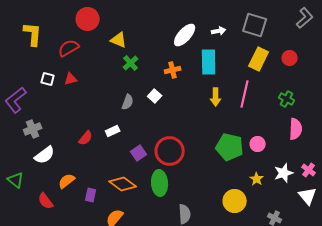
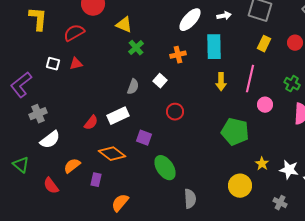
yellow rectangle: (259, 59) -> (264, 44), size x0.7
white rectangle: (113, 131) -> (118, 116), size x1.5
pink circle: (258, 144) -> (265, 105), moved
red circle: (170, 151) -> (175, 112), moved, size x0.6
purple square: (139, 153) -> (144, 138), turned -35
white star: (284, 173) -> (289, 170), moved, turned 30
green ellipse: (160, 183) -> (165, 168), turned -30
orange diamond: (123, 184) -> (112, 154), moved

